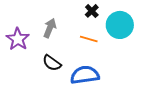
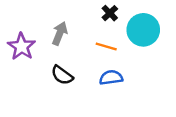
blue semicircle: (85, 75) -> (111, 78), moved, size x0.7

